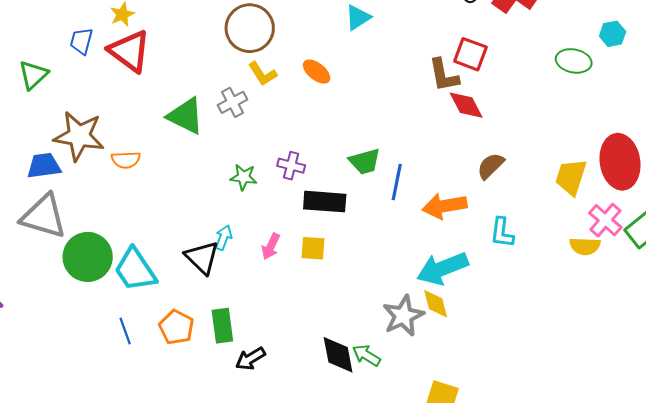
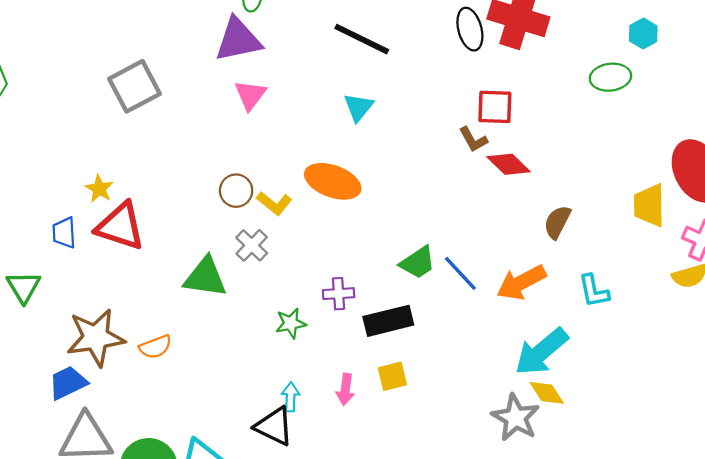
brown circle: (250, 28) -> (236, 191), moved, size x0.6
orange ellipse: (317, 72) -> (333, 181), size x1.6
brown L-shape: (444, 75) -> (473, 139), size x0.7
blue line: (397, 182) -> (460, 273), turned -36

